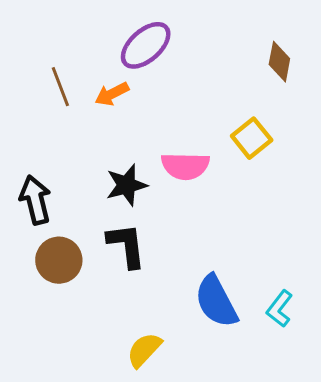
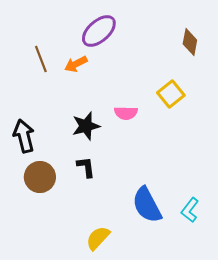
pink semicircle: (185, 166) -> (126, 113), size x0.7
black L-shape: (127, 245) -> (86, 167), size x0.7

